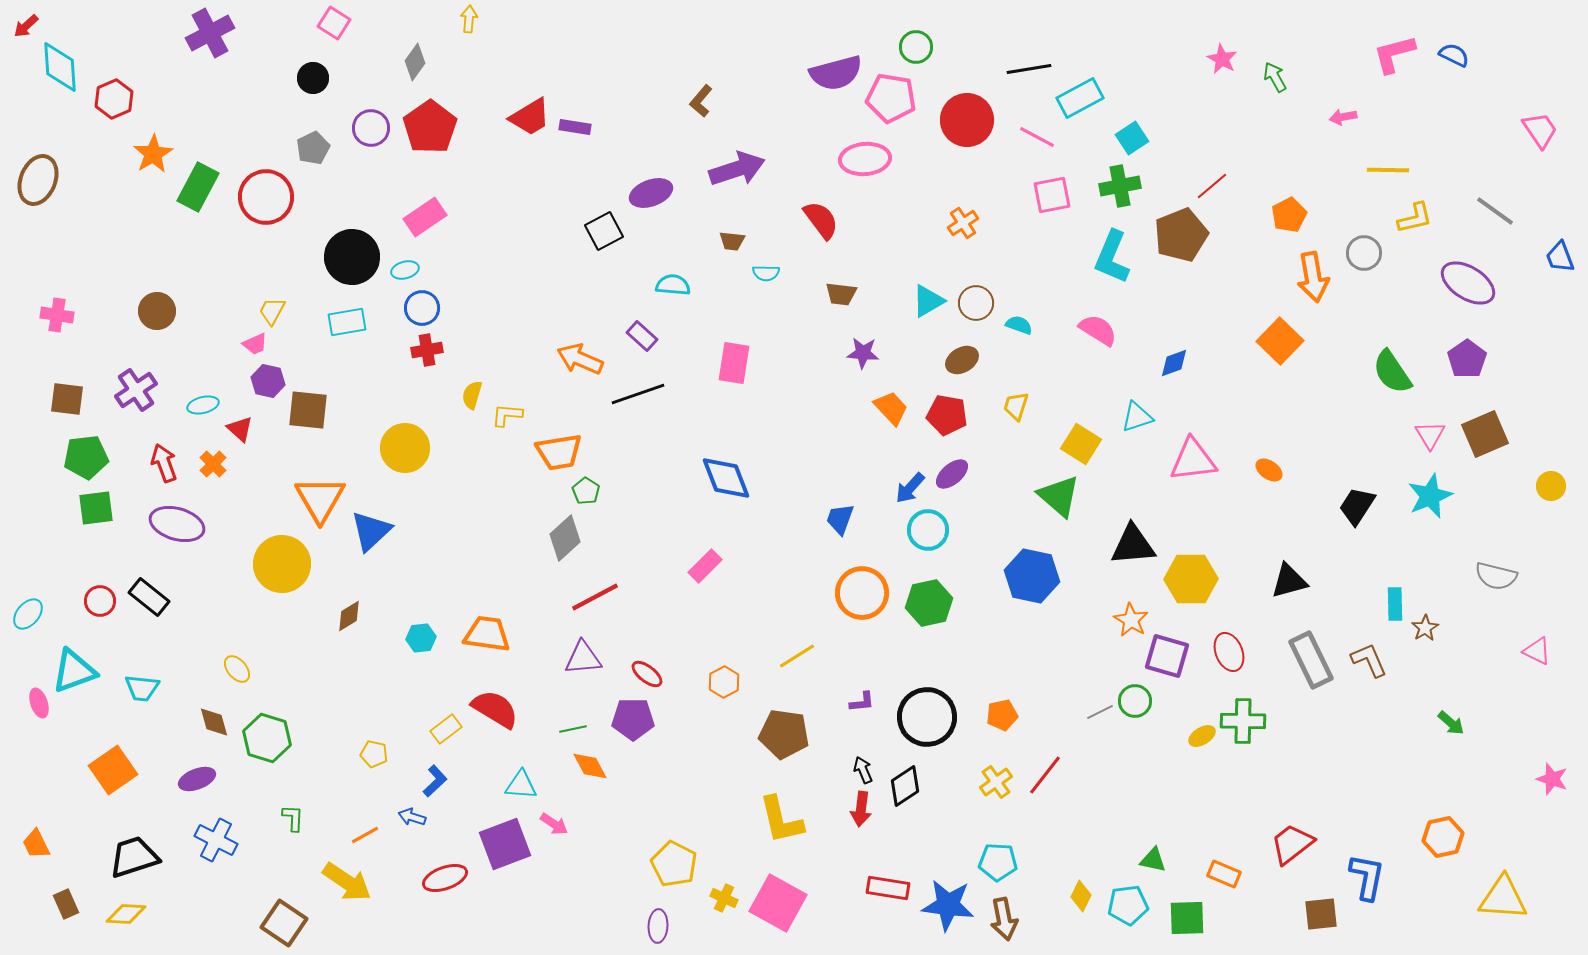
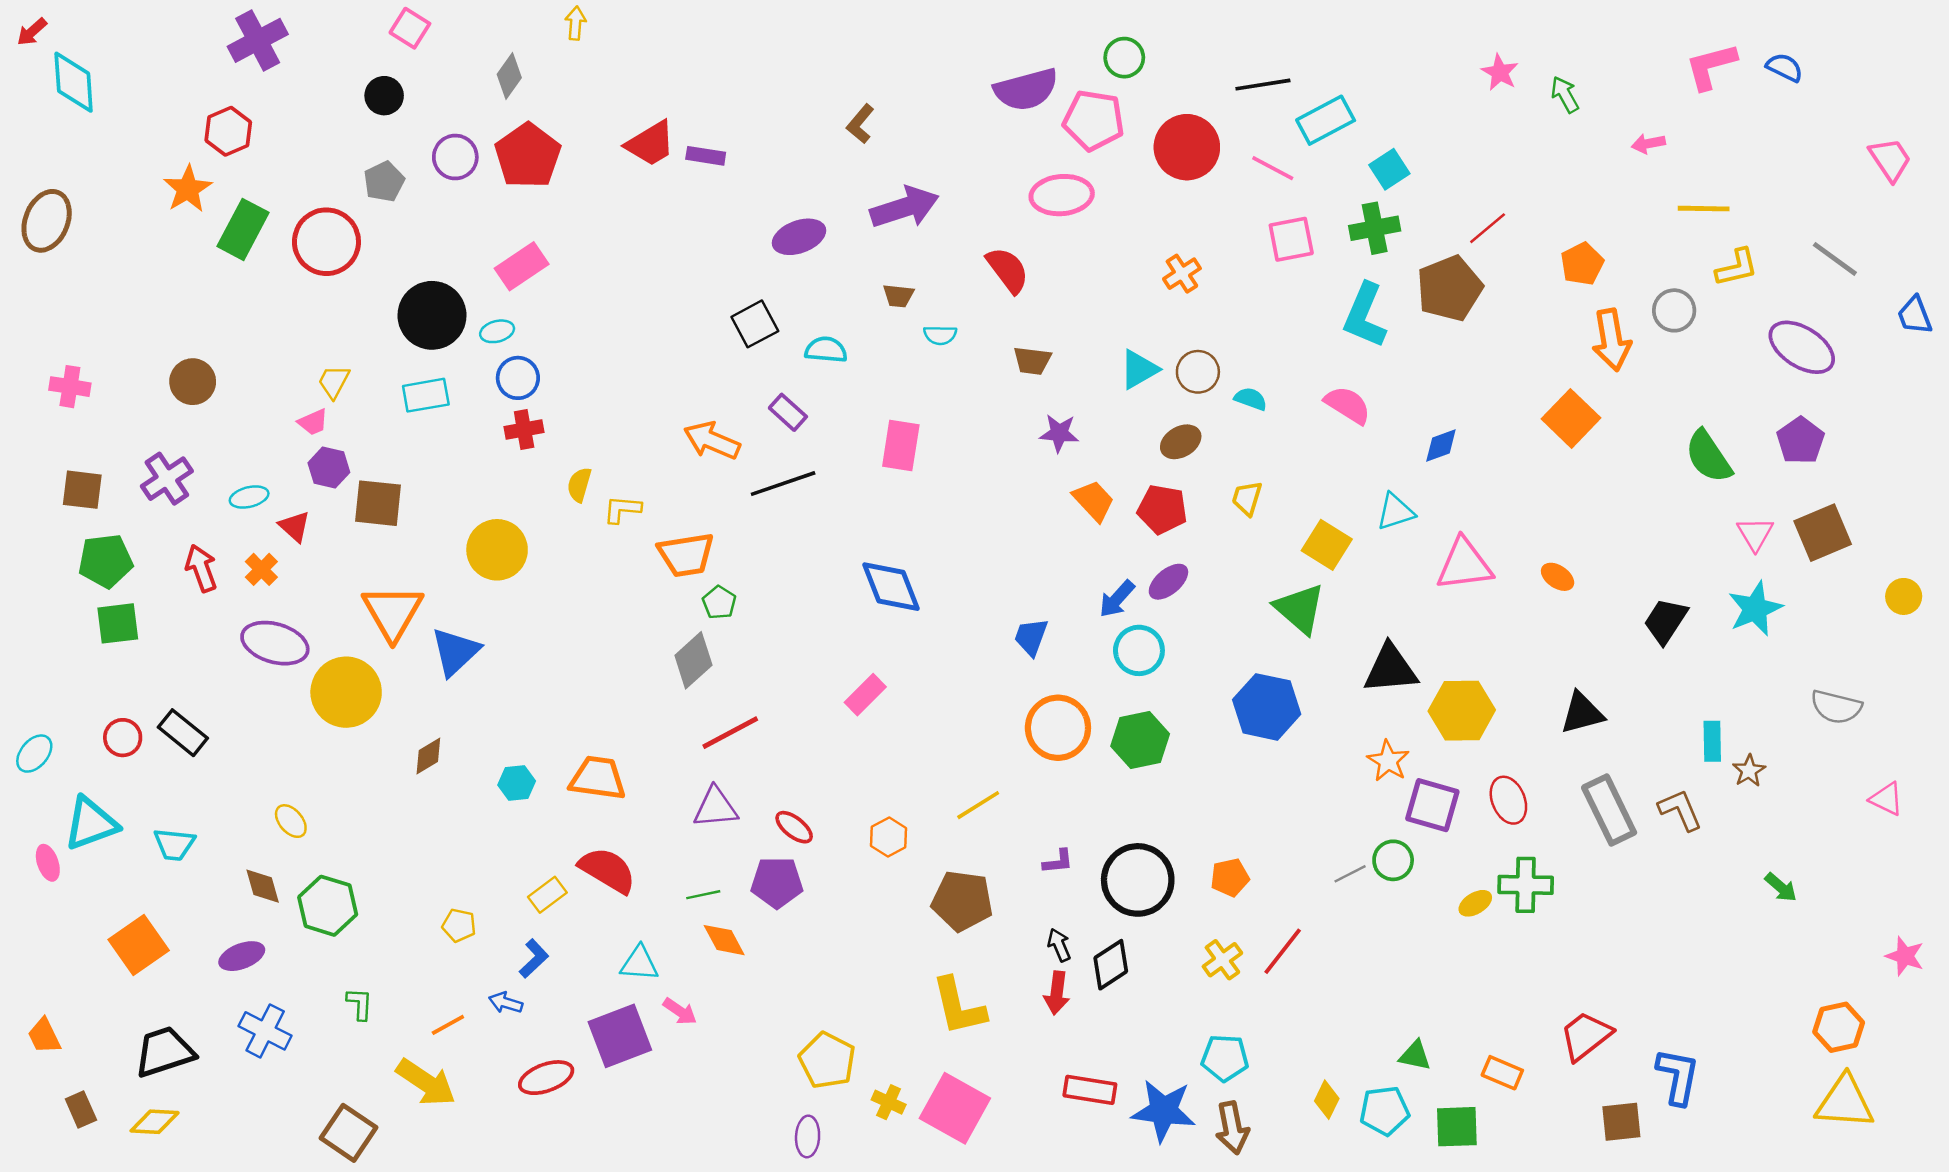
red hexagon: (114, 99) -> (228, 131), moved
black square: (604, 231) -> (755, 324), moved
purple ellipse: (177, 524) -> (275, 643), moved
orange hexagon: (1443, 837) -> (1839, 1027), moved

